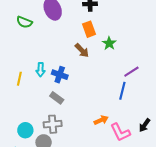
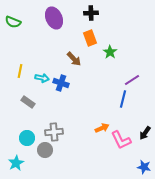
green semicircle: (24, 22) -> (13, 22), moved
brown arrow: (82, 50) -> (74, 59), moved
cyan arrow: (41, 70) -> (42, 78), turned -80
yellow line: (19, 79) -> (20, 71), moved
gray rectangle: (57, 98) -> (28, 102), moved

